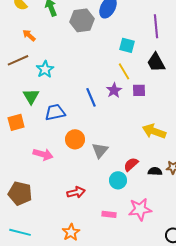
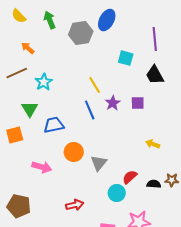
yellow line: (124, 71) -> (95, 85), moved
yellow arrow: (154, 131) -> (153, 144), size x0.6

